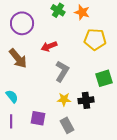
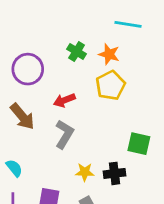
yellow pentagon: (95, 39) -> (110, 85), moved, turned -30
gray L-shape: (62, 71) -> (64, 134), moved
green square: (104, 78) -> (139, 144), turned 30

